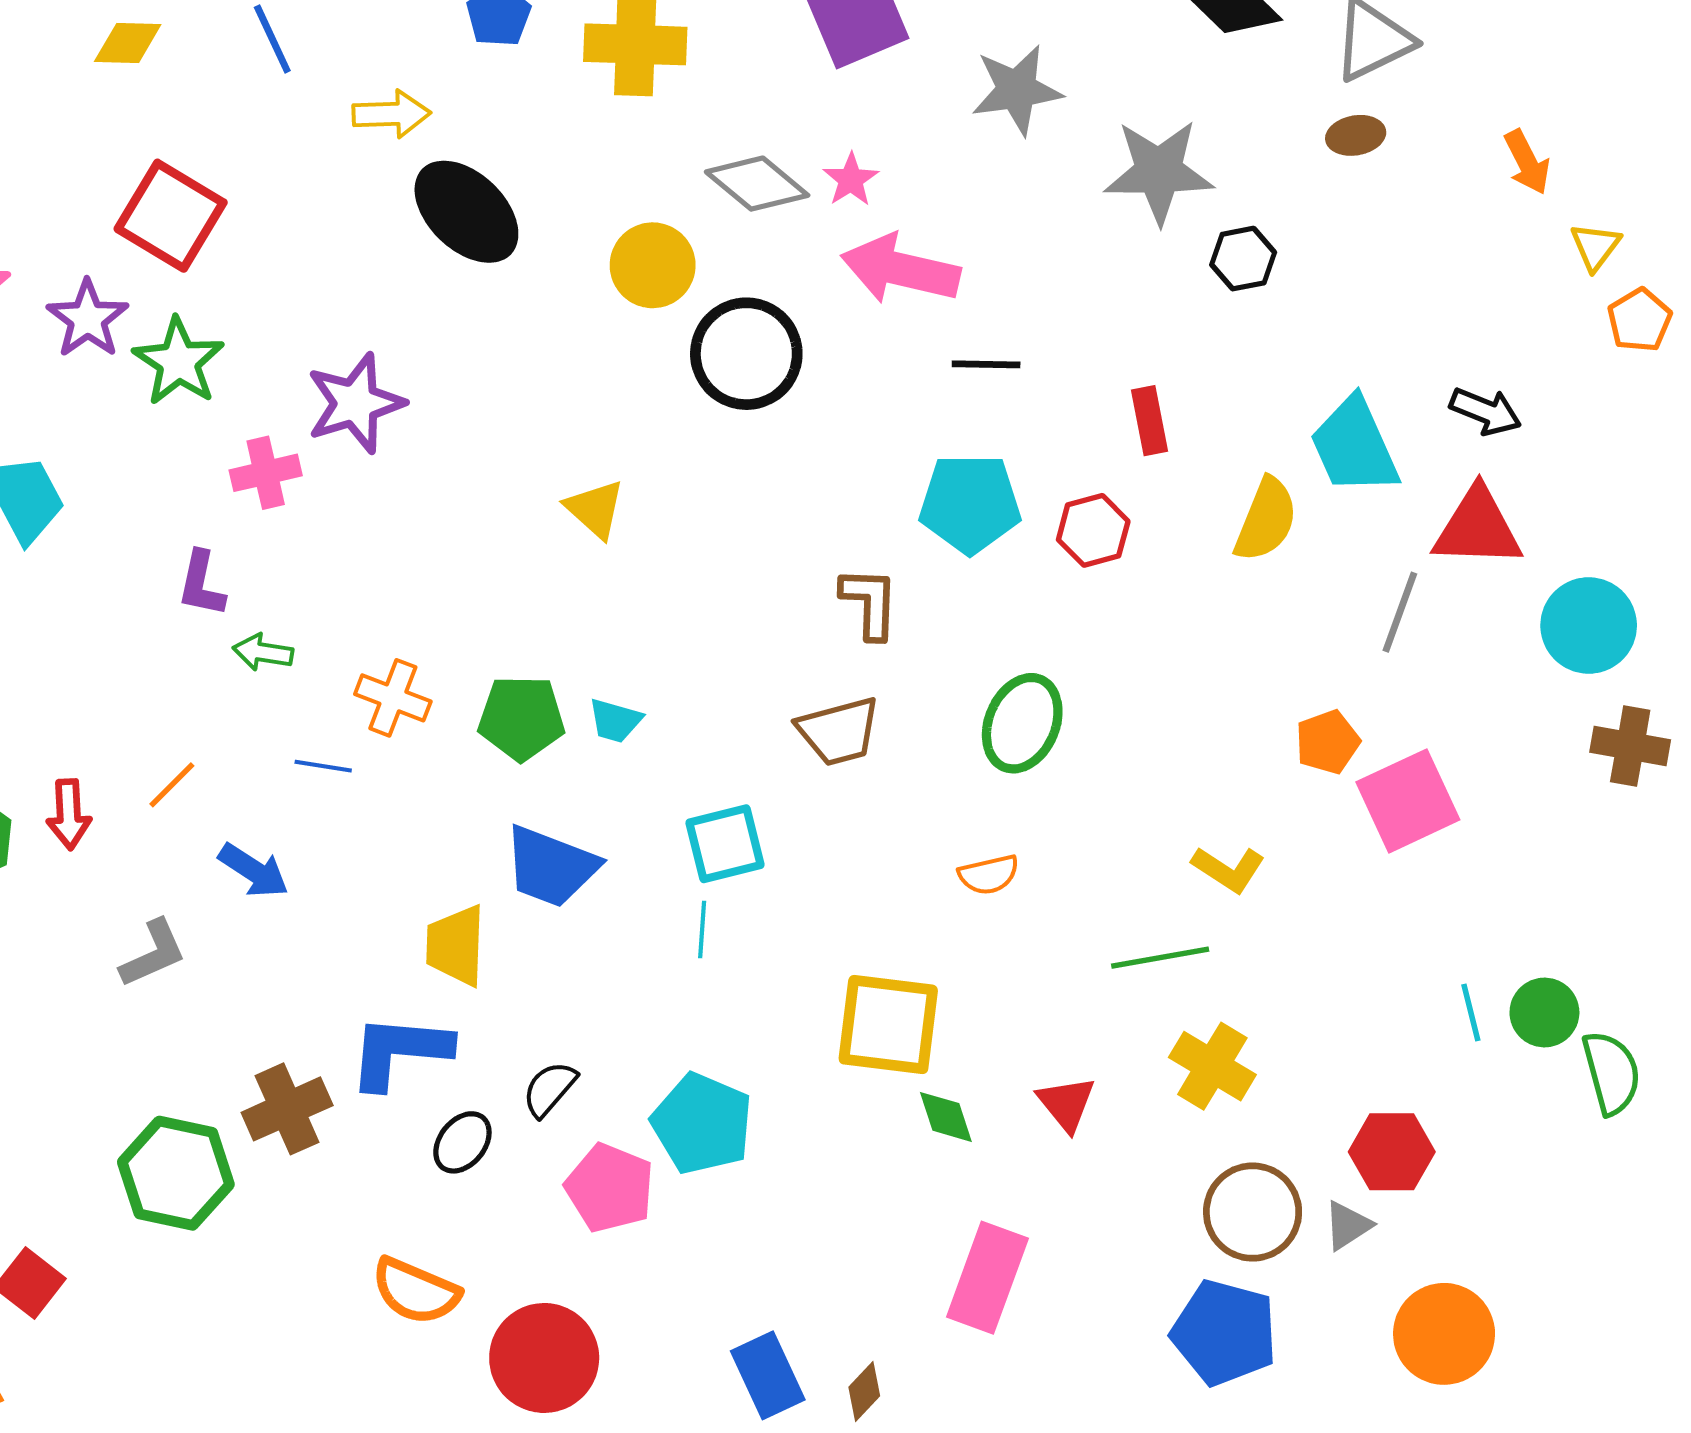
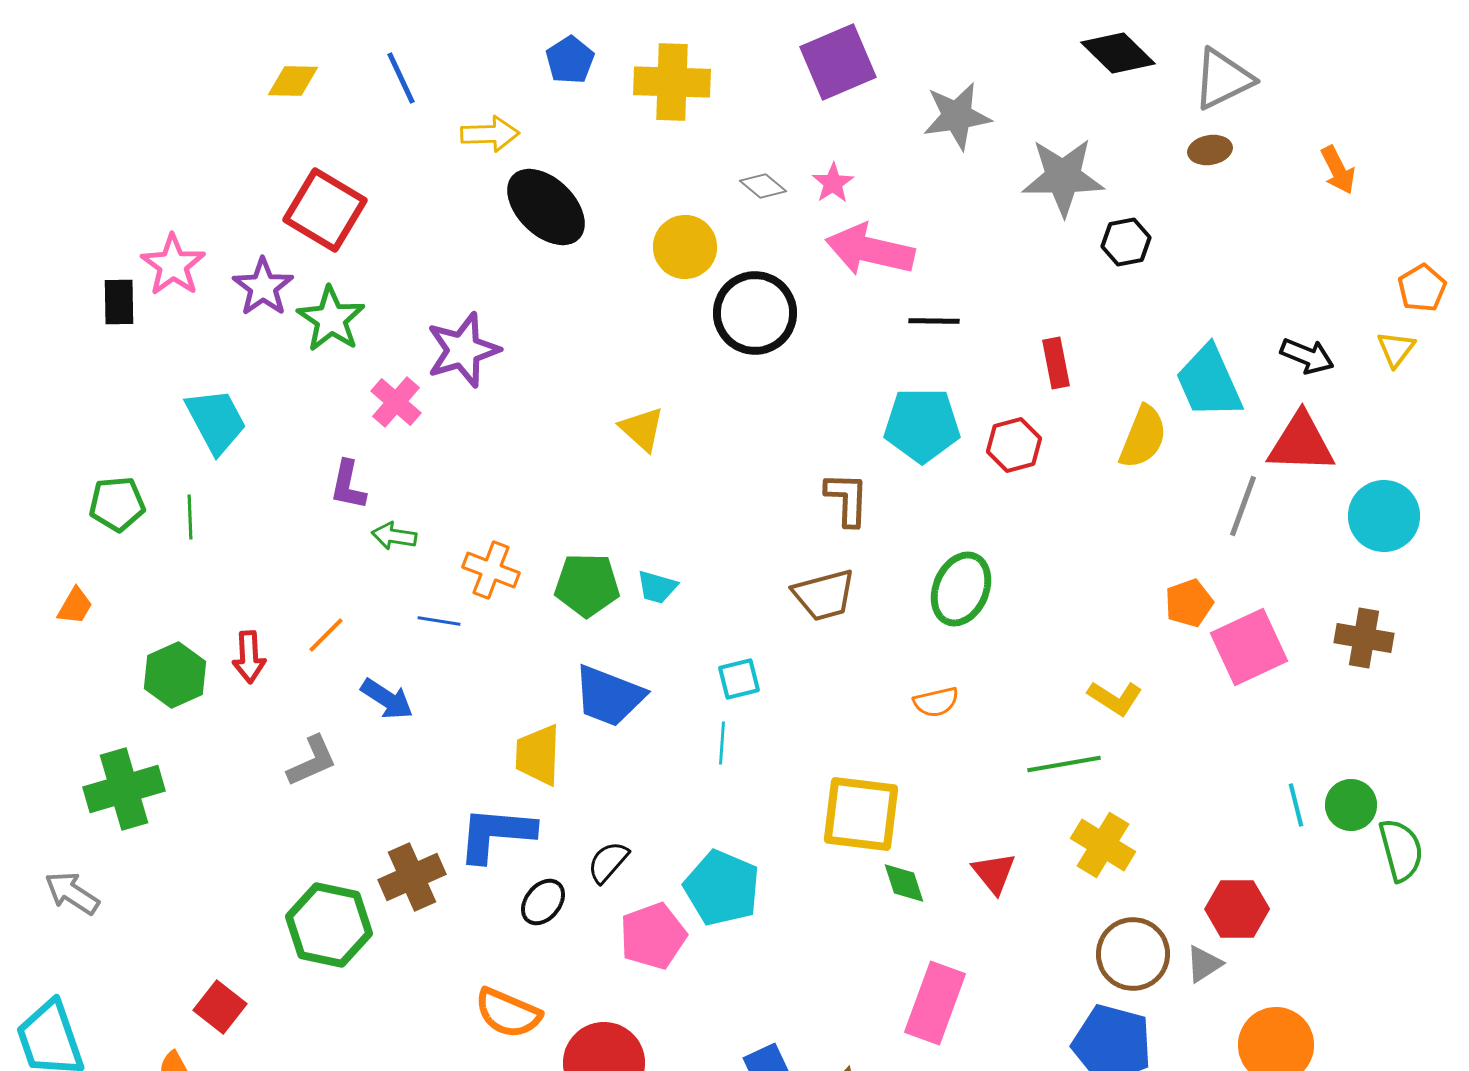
gray diamond: (757, 184) -> (763, 186), size x0.6
yellow triangle: (1595, 247) -> (1396, 349), moved
pink cross: (266, 473) -> (396, 402), turned -36
brown cross: (1630, 746) -> (1364, 638), moved
cyan square: (725, 844) -> (739, 679), size x0.7
pink pentagon: (610, 1188) -> (653, 936), turned 30

